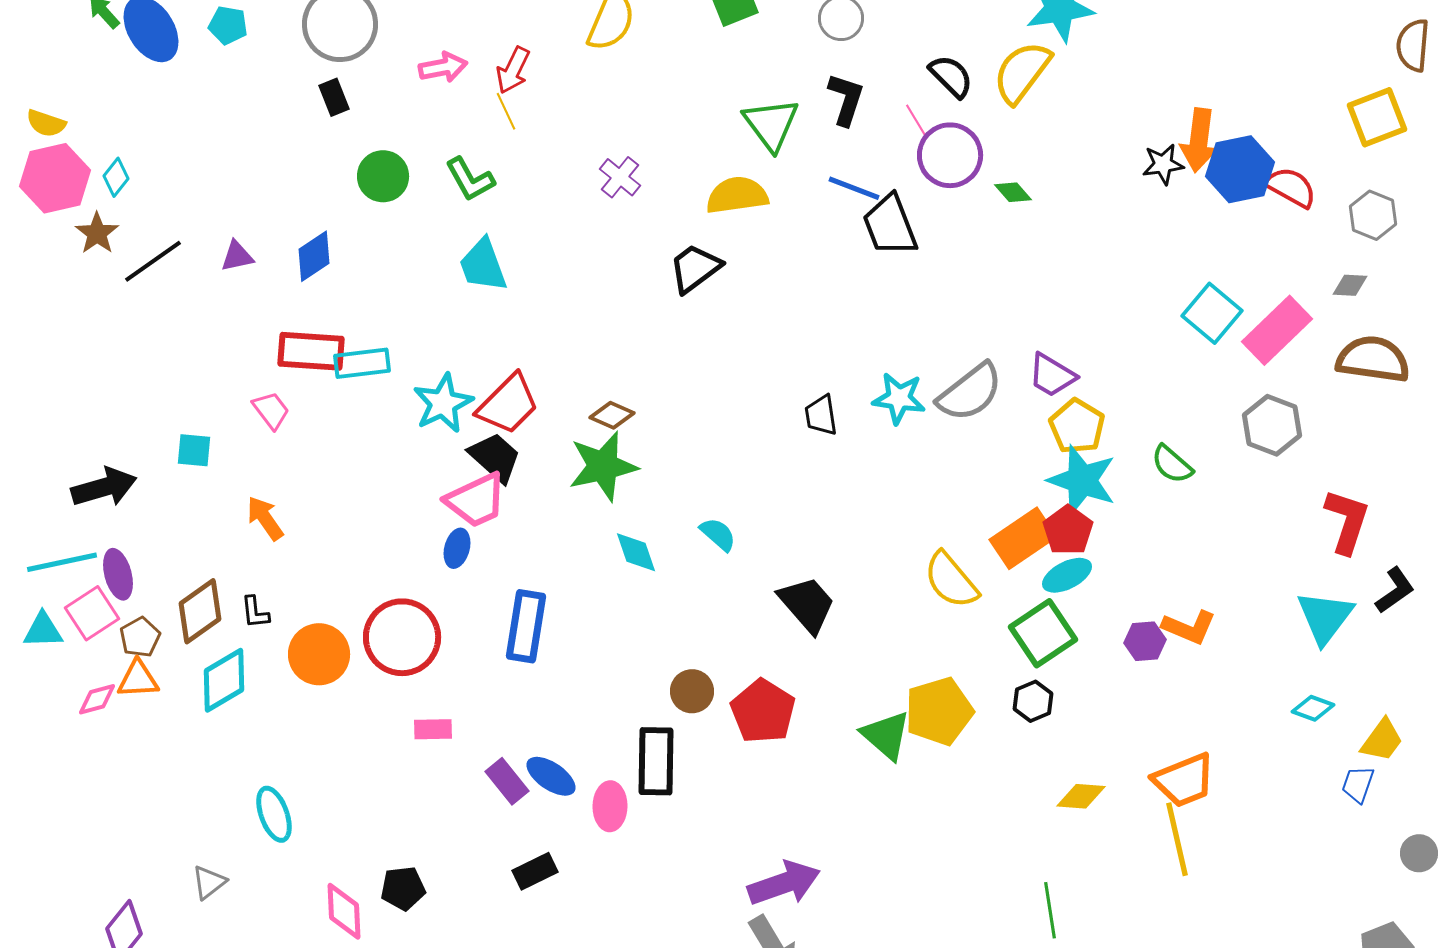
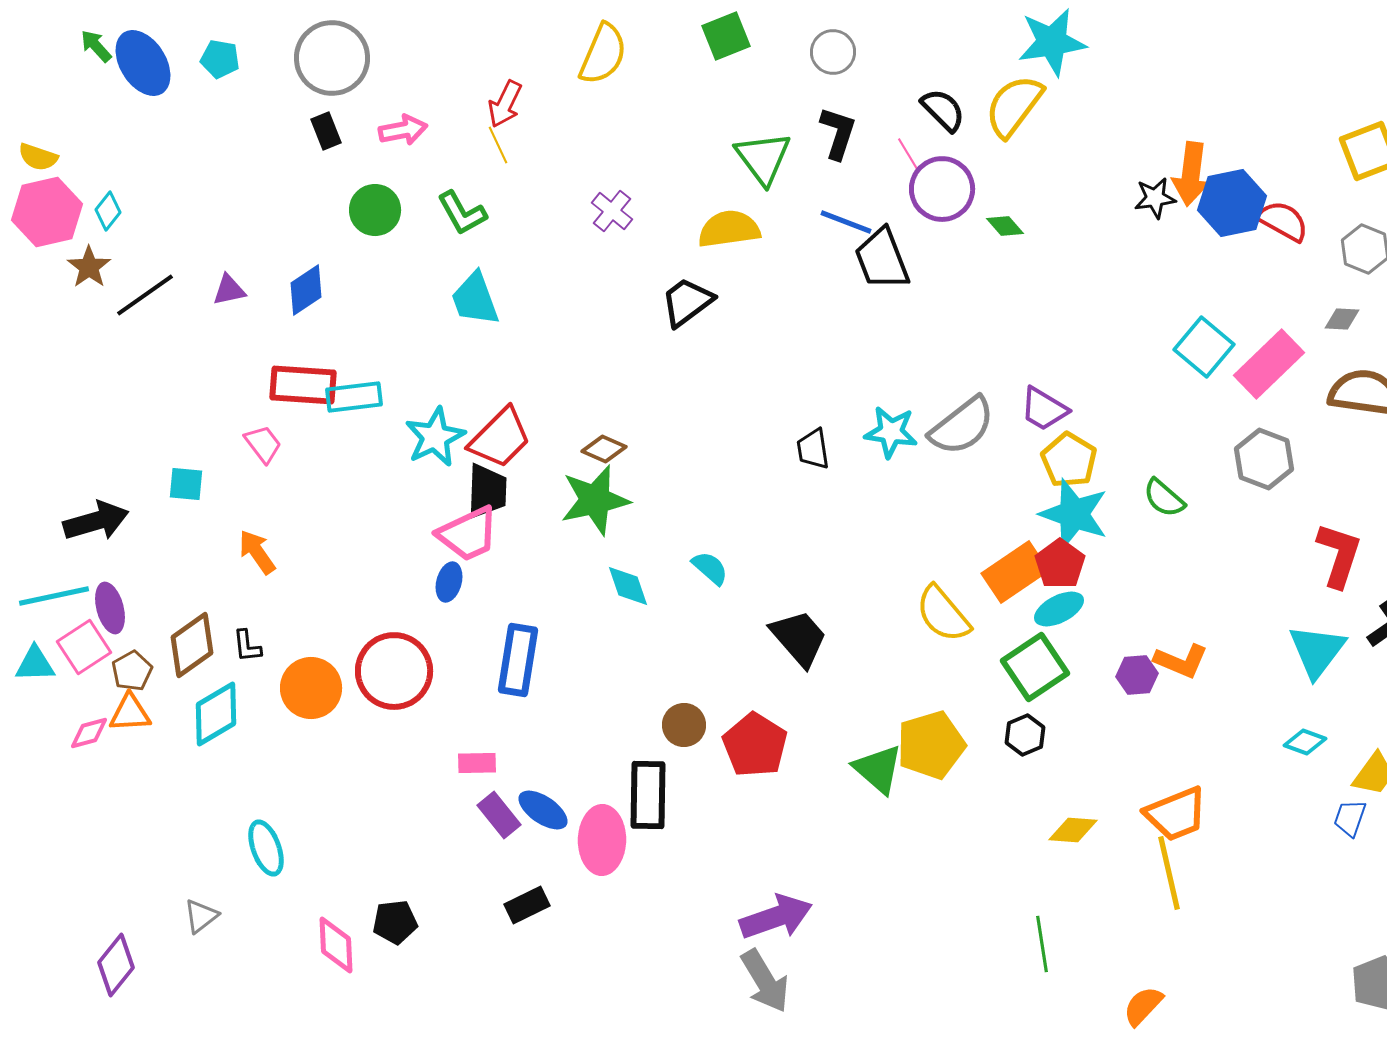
pink arrow: (443, 67) -> (403, 130), moved
black trapezoid: (495, 457) -> (487, 491), turned 50
pink rectangle: (433, 729) -> (477, 763), moved
pink ellipse: (610, 806) -> (602, 840), size x1.4

